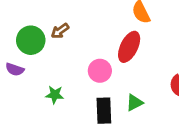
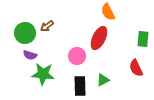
purple semicircle: (15, 69) -> (30, 55), moved
green star: (55, 95) -> (43, 74), size x1.6

